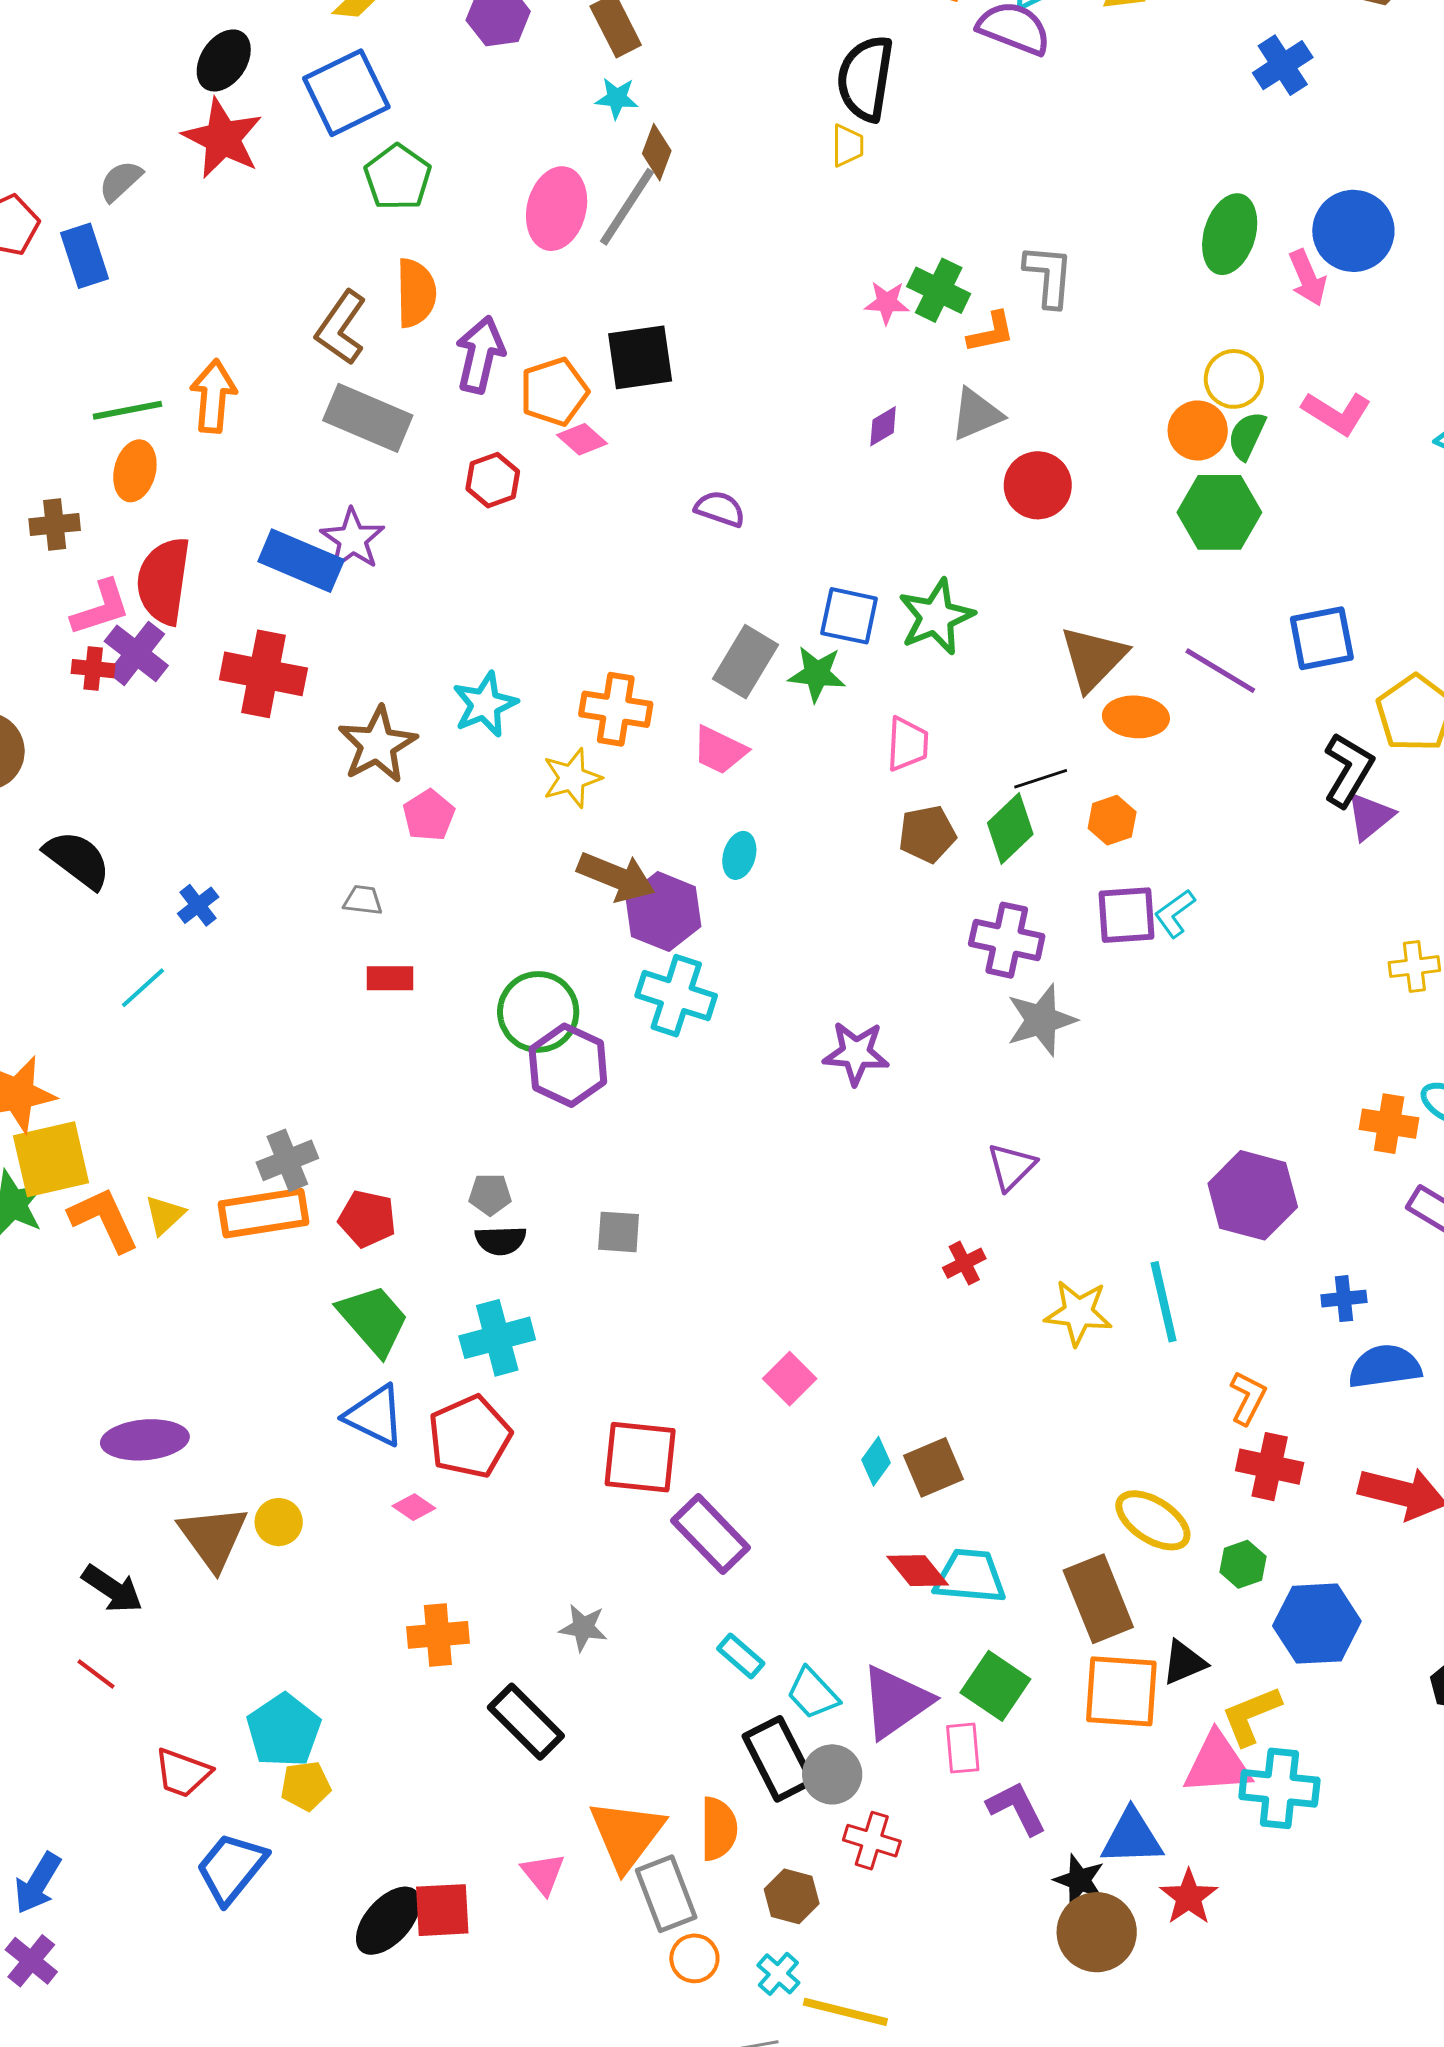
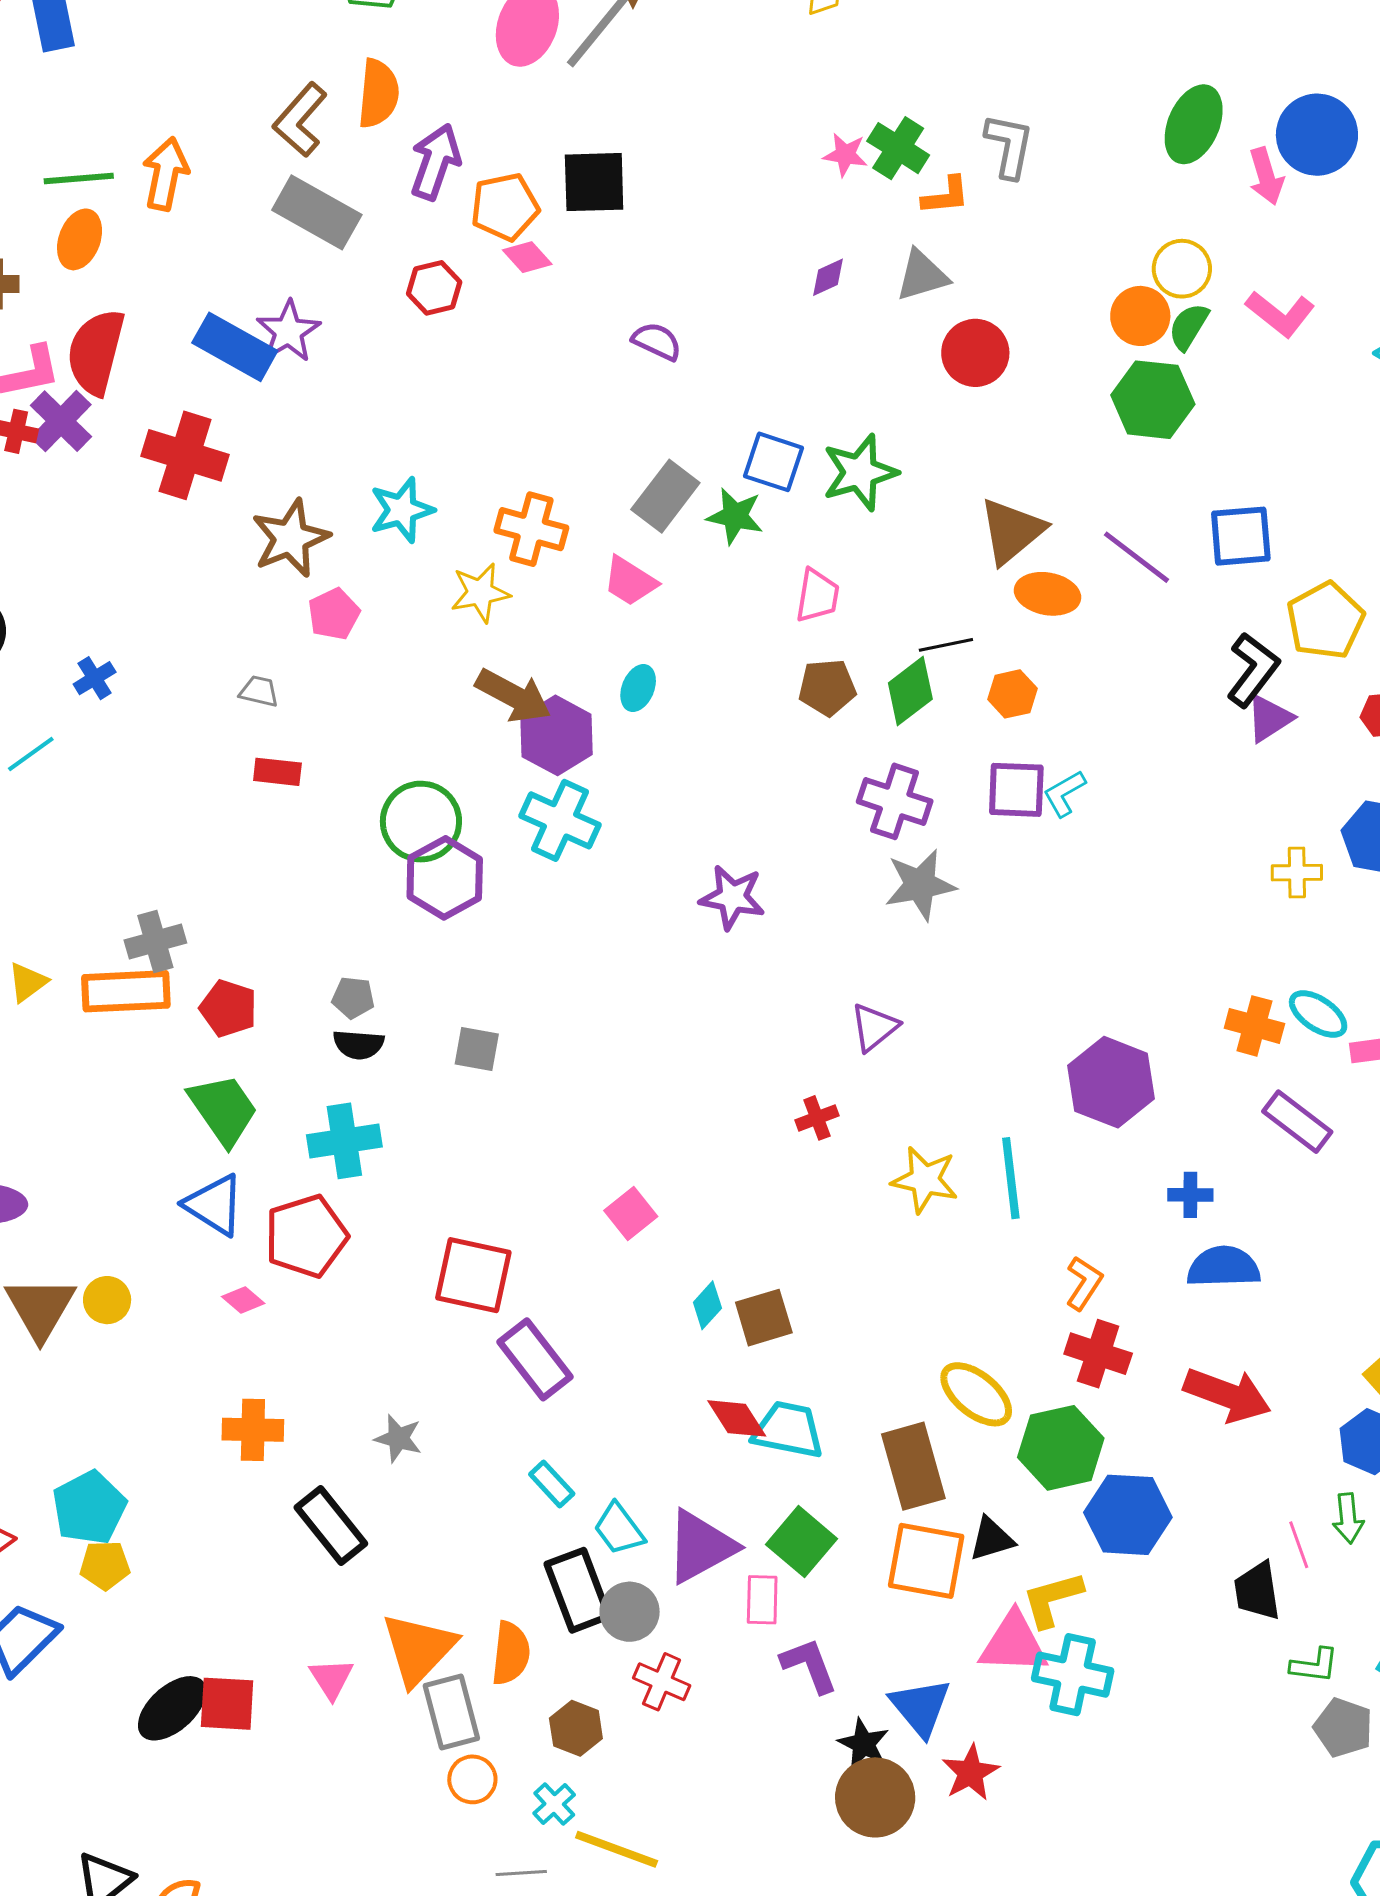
green hexagon: (1243, 1564) -> (1061, 1448), size x1.8
blue triangle: (1132, 1837) -> (920, 1707), turned 46

